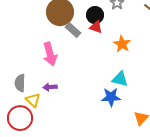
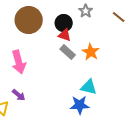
gray rectangle: (73, 30) -> (68, 52), moved
purple arrow: (50, 87) -> (19, 95), turned -136

